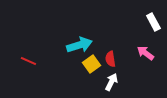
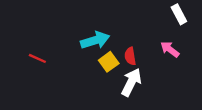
white arrow: (111, 82) -> (131, 82), size x1.4

